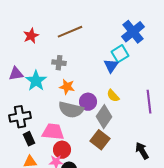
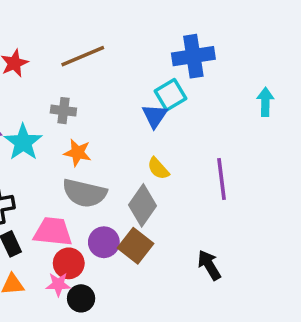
blue cross: (133, 32) -> (193, 56), turned 30
purple circle: (88, 102) -> (104, 242), moved

